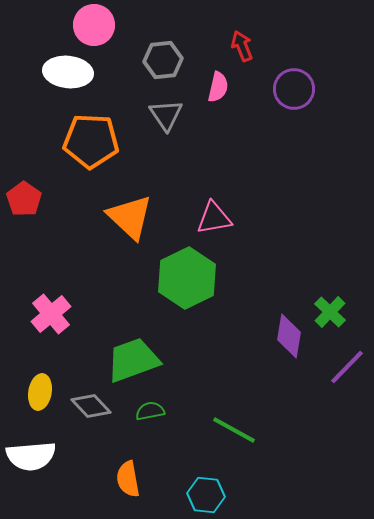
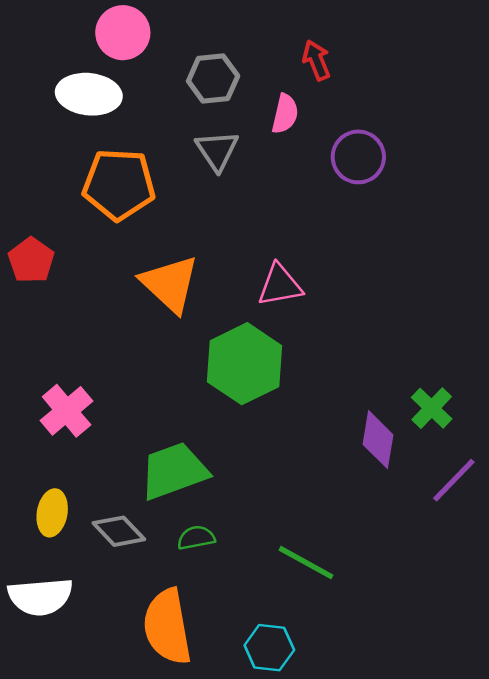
purple circle: (294, 89) -> (358, 157), moved
orange semicircle: (128, 479) -> (167, 627), size x1.6

